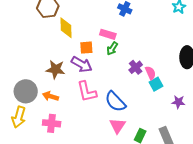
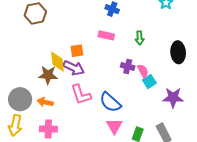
yellow diamond: (66, 28) -> (57, 62), moved
pink rectangle: (108, 34) -> (106, 35), moved
green arrow: (112, 48) -> (139, 38), moved, turned -32
purple cross: (136, 67) -> (128, 66), turned -32
purple star: (178, 102) -> (173, 98), size x1.5

